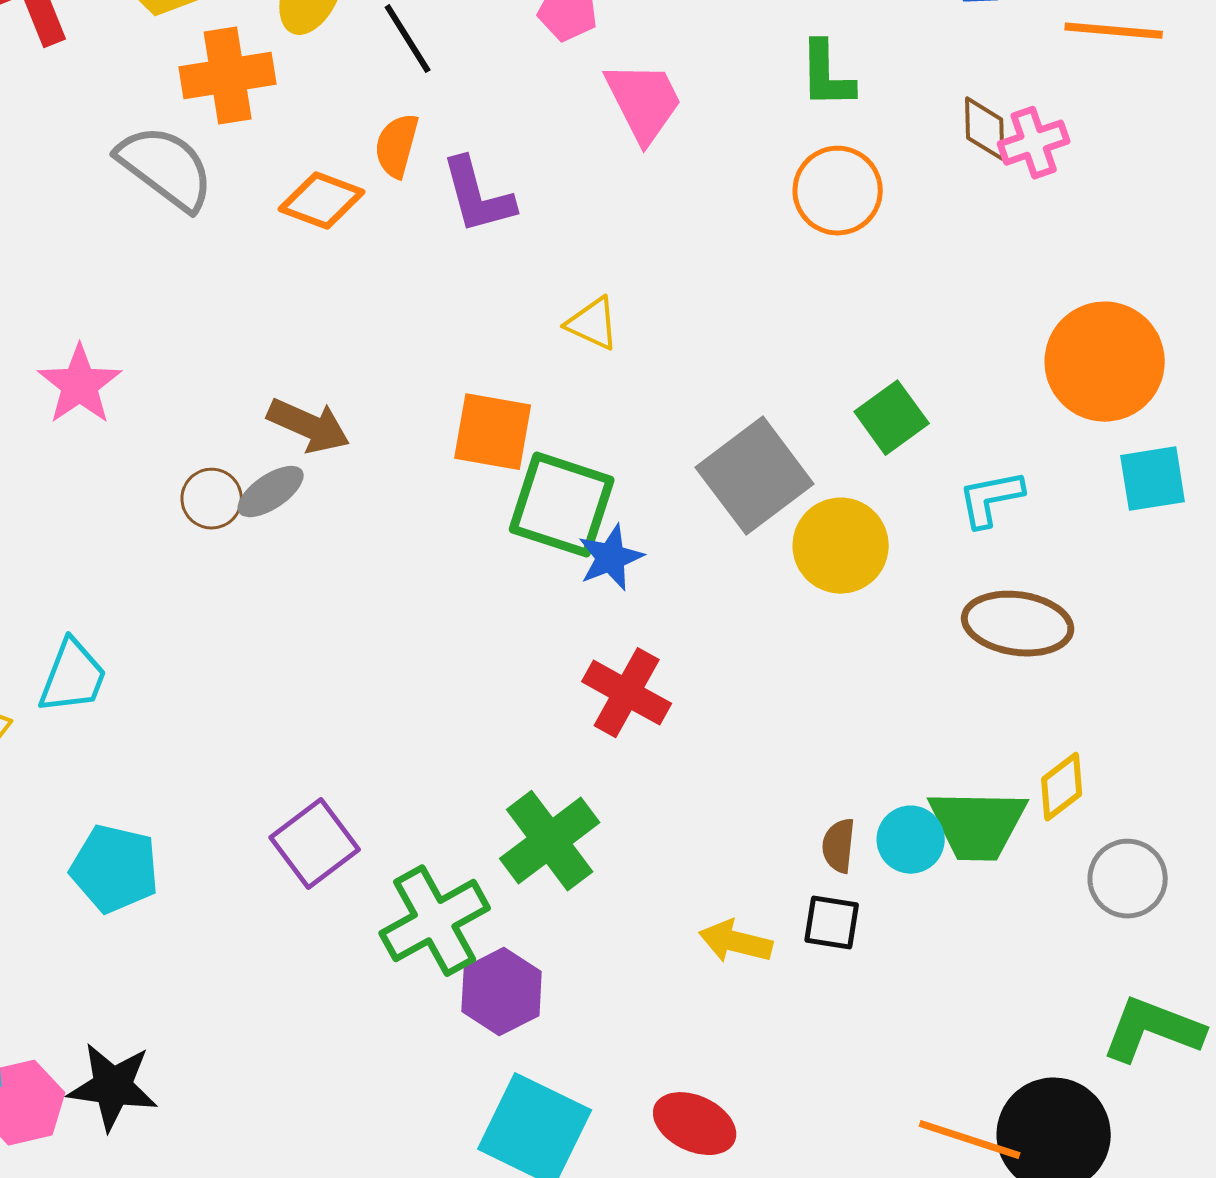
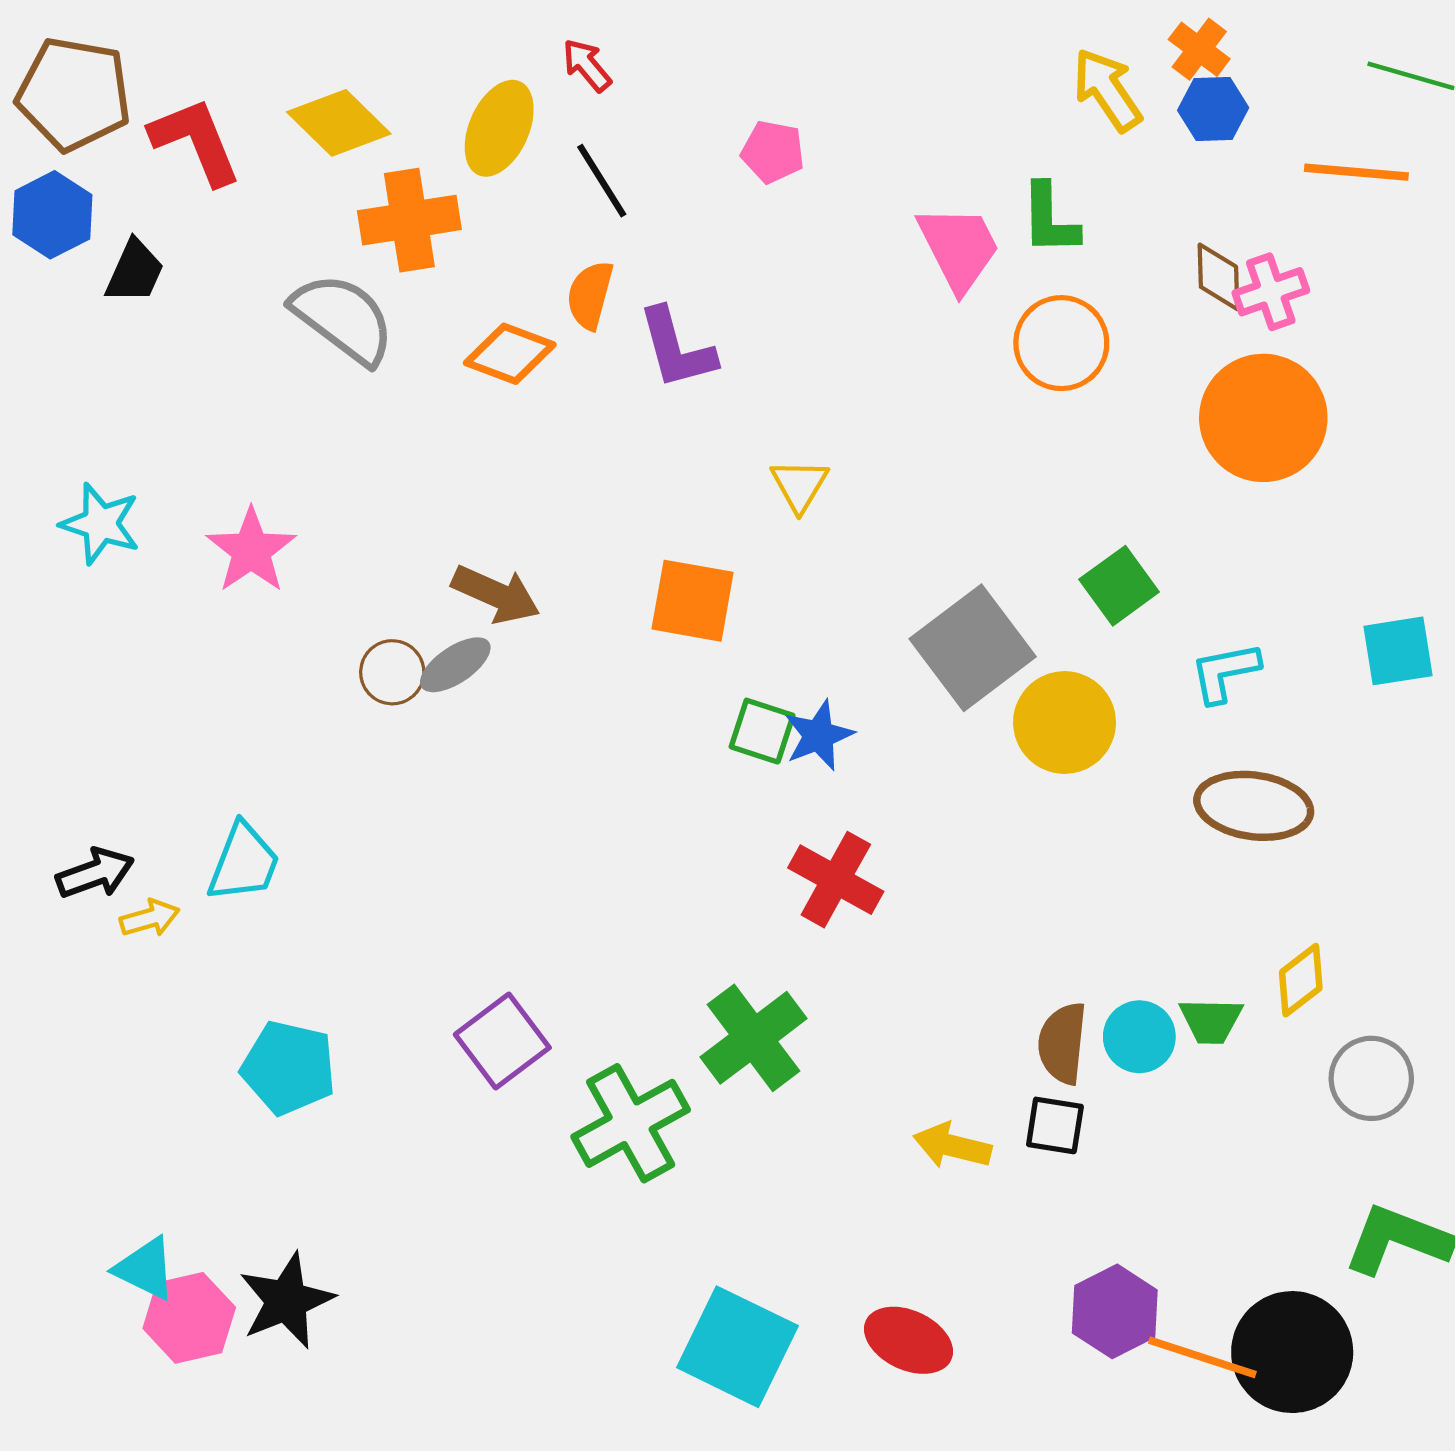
pink trapezoid: (644, 102) -> (959, 248), moved
yellow triangle: (593, 324) -> (799, 485), turned 36
orange circle: (1105, 362) -> (1263, 418), moved
green square: (562, 505) -> (762, 731), moved, size x0.6
green trapezoid: (978, 825) -> (1211, 1021), size x0.6
brown semicircle: (839, 846) -> (1062, 1043), size x1.4
purple hexagon: (502, 992) -> (1115, 1311), moved
black star: (113, 1087) -> (286, 1301), turned -30

